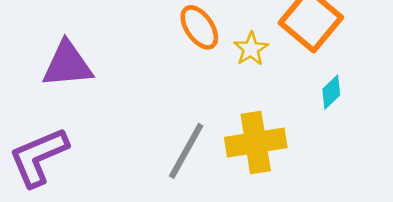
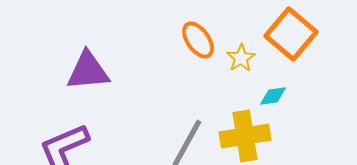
cyan diamond: (331, 92) -> (273, 96), moved, turned 36

